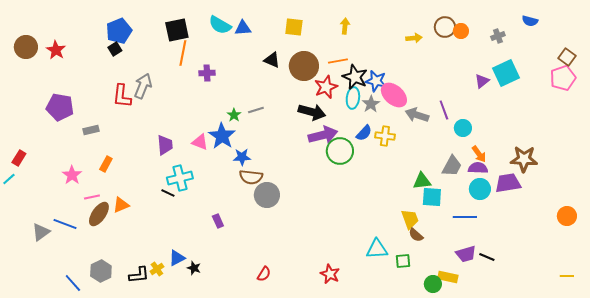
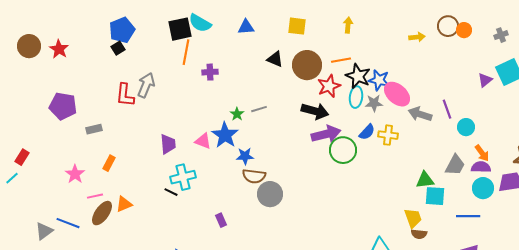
cyan semicircle: (220, 25) -> (200, 23), moved
gray star: (371, 104) -> (374, 103), turned 30
brown semicircle: (416, 235) -> (419, 234), turned -35

